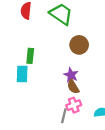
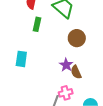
green rectangle: (30, 56) -> (37, 24), moved
brown semicircle: (73, 87) -> (76, 72), moved

